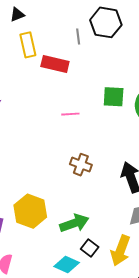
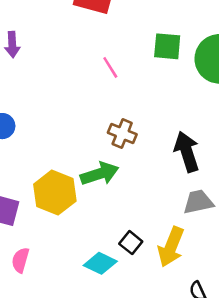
pink line: (70, 114) -> (110, 67), turned 60
green arrow: (74, 223) -> (100, 174), moved

